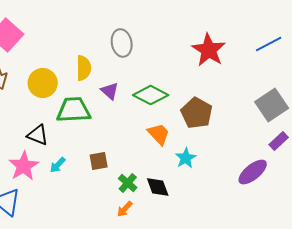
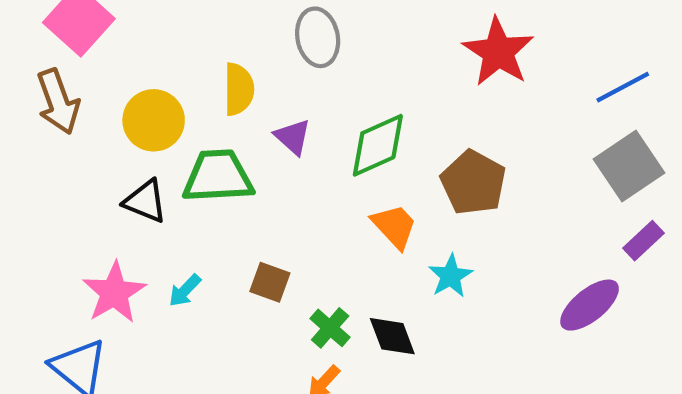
blue line: (269, 44) -> (623, 87), moved
green diamond: (151, 95) -> (378, 145), turned -52
black triangle: (38, 135) -> (145, 201), moved
brown square: (99, 161) -> (270, 282), turned 30

